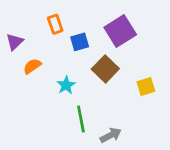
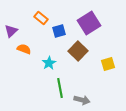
orange rectangle: (55, 24) -> (41, 18), turned -32
orange semicircle: (32, 66) -> (24, 49), turned 56
gray arrow: (111, 135) -> (82, 100), turned 42

